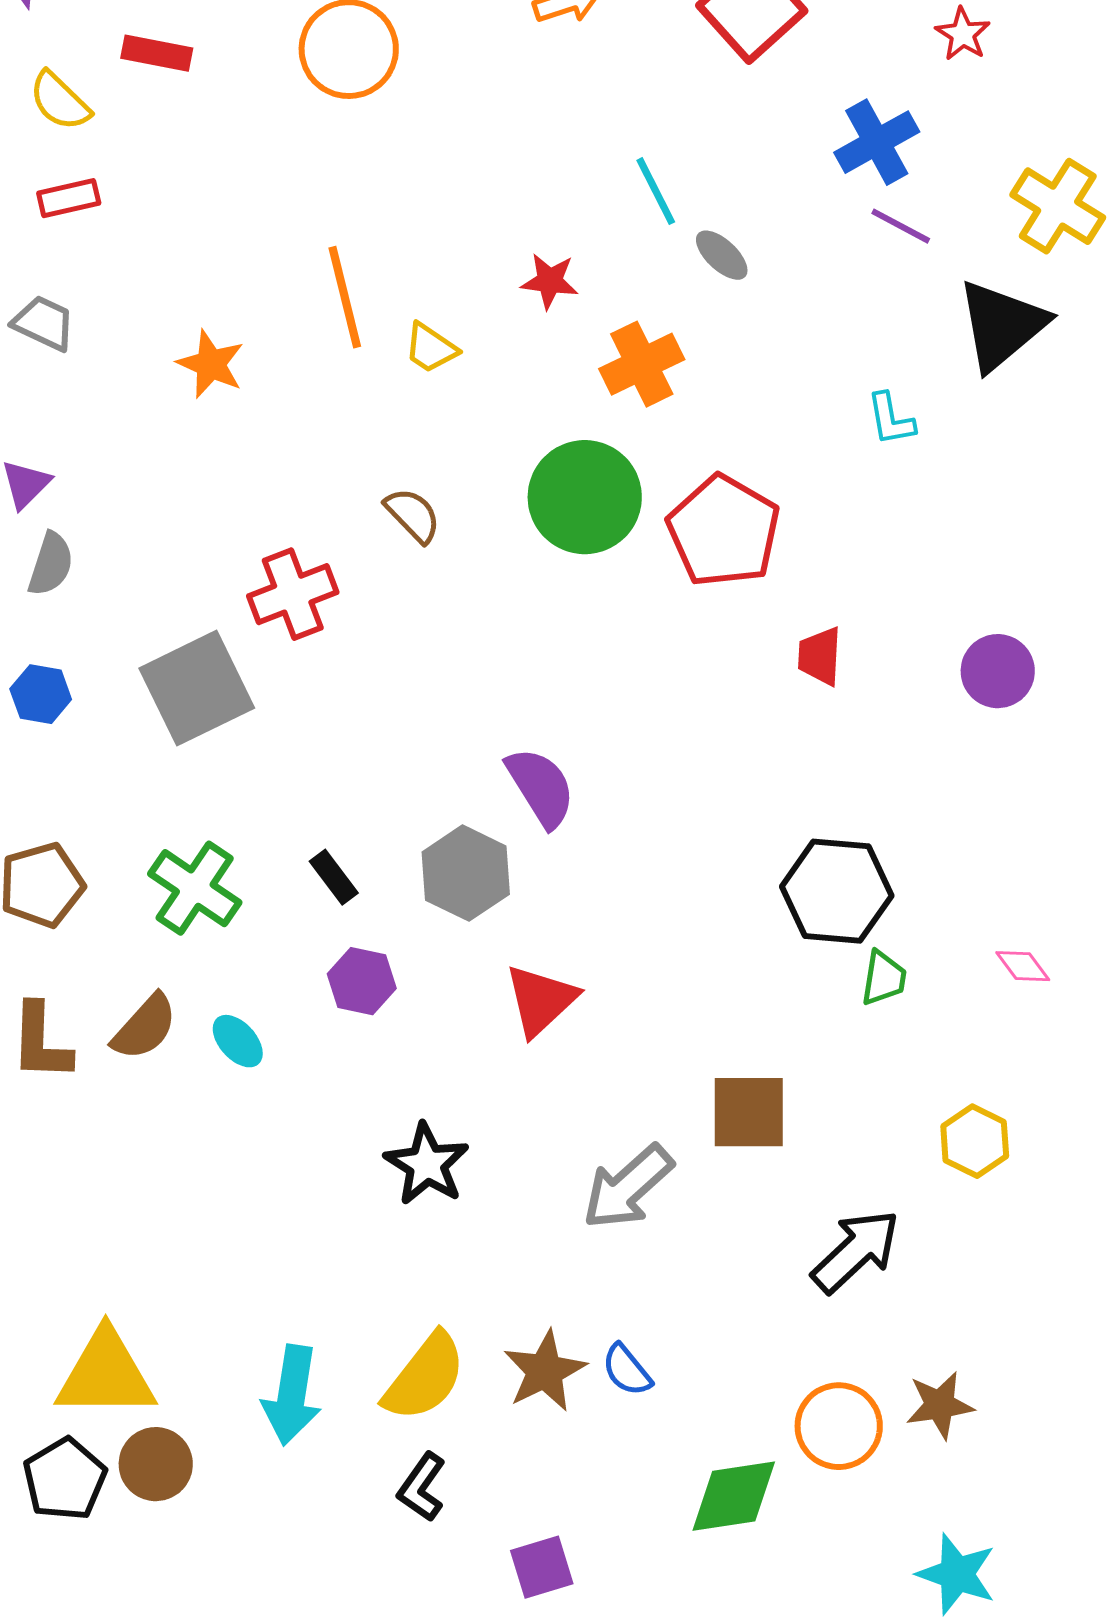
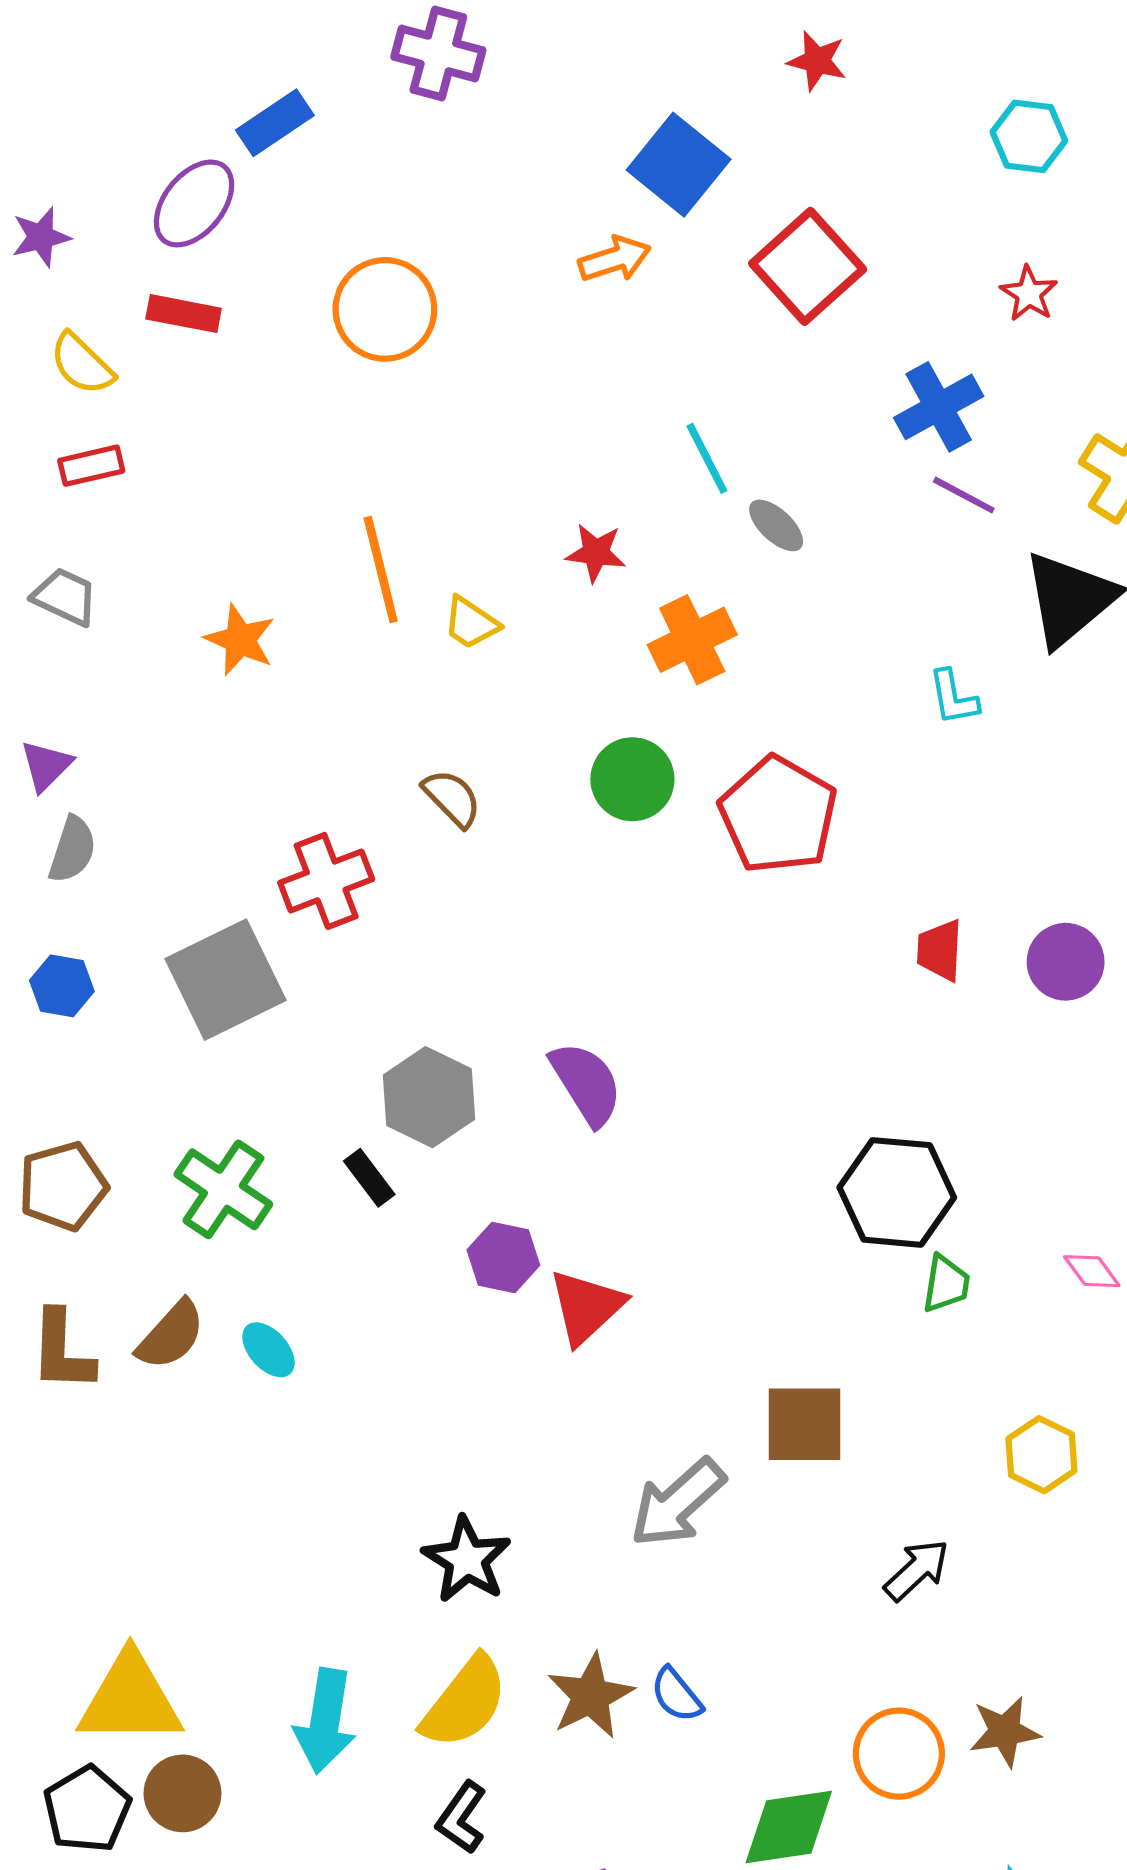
green circle: (585, 497) -> (632, 779), size x0.7
red trapezoid: (820, 656) -> (940, 950), moved
gray hexagon: (466, 873) -> (429, 1097), moved
purple hexagon: (362, 981) -> (503, 1258), moved
black star: (427, 1164) -> (467, 1560), moved
black arrow: (856, 1251) -> (917, 1570), size x0.7

